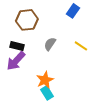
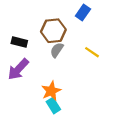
brown hexagon: (27, 20) -> (53, 31), moved
black rectangle: (17, 46) -> (19, 42), moved

